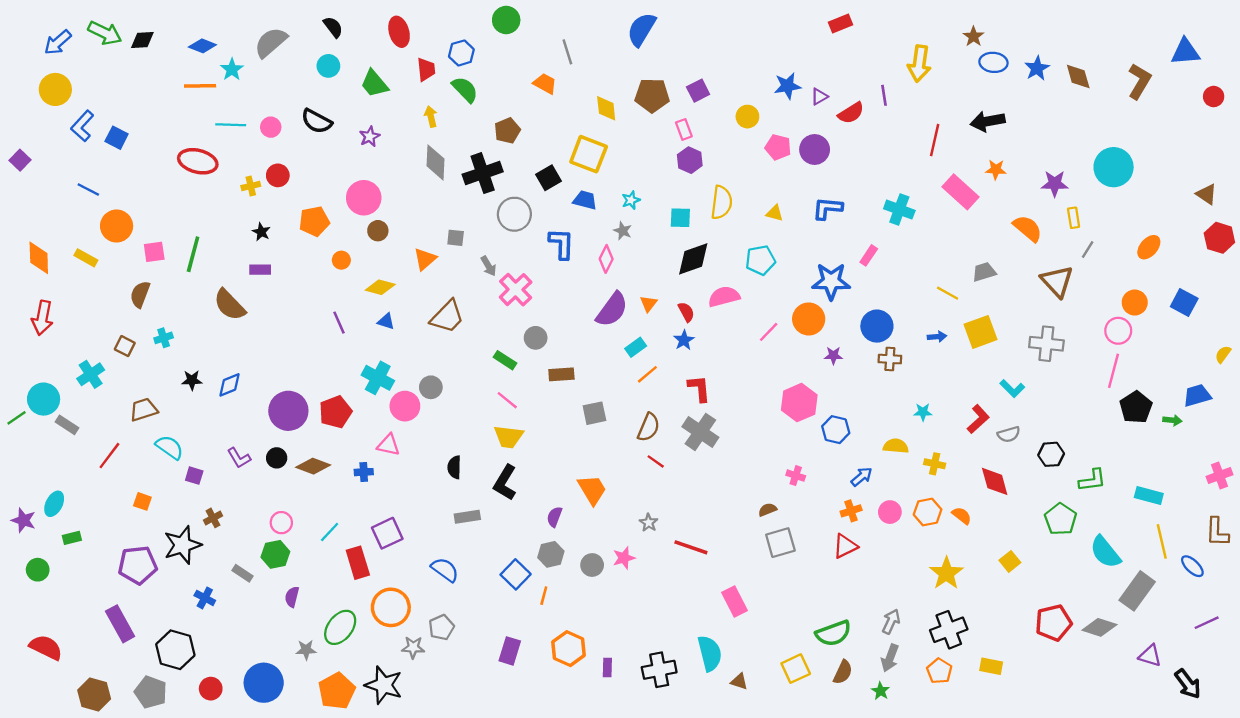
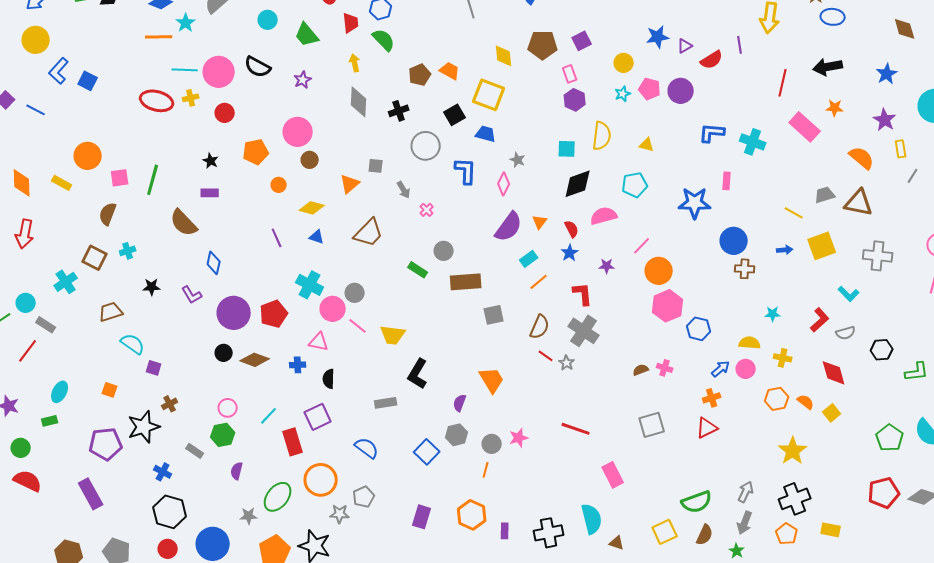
blue star: (1037, 68) -> (887, 74), moved
orange trapezoid: (545, 84) -> (450, 71), moved
pink circle: (271, 127) -> (219, 72), size x1.8
black cross: (483, 173) -> (399, 111), size x0.6
purple star: (1055, 184) -> (885, 120), turned 30
yellow cross: (251, 186) -> (191, 98), moved
blue line: (88, 190) -> (36, 110), moved
cyan star: (631, 200) -> (623, 94), moved
blue L-shape: (827, 208) -> (712, 133), moved
pink rectangle: (869, 255) -> (727, 181), turned -30
brown triangle: (1057, 281) -> (859, 203), moved, turned -36
pink cross: (516, 290) -> (427, 210), size x0.5
orange circle: (809, 319) -> (659, 271), moved
brown square: (125, 346) -> (95, 258), size x1.4
purple star: (833, 355) -> (607, 266), moved
brown rectangle: (561, 374) -> (466, 282), size x1.4
blue diamond: (230, 385) -> (214, 263), moved, turned -55
cyan circle: (44, 399) -> (26, 303), size x0.7
pink line: (507, 400) -> (358, 326), moved
yellow trapezoid: (509, 437) -> (393, 335), moved
red line: (109, 456) -> (28, 351), moved
purple L-shape: (239, 458) -> (192, 295), moved
black semicircle: (454, 467) -> (329, 379), moved
cyan ellipse: (54, 504) -> (60, 392), moved
brown semicircle: (767, 510) -> (641, 370), moved
pink circle: (890, 512) -> (746, 369), moved
green pentagon: (1061, 519) -> (890, 438), moved
gray star: (649, 523) -> (567, 363), moved
yellow square: (1010, 561) -> (832, 413), moved
orange line: (544, 596) -> (486, 470), moved
red semicircle: (46, 647) -> (28, 481), moved
black hexagon: (175, 650) -> (170, 512), moved

